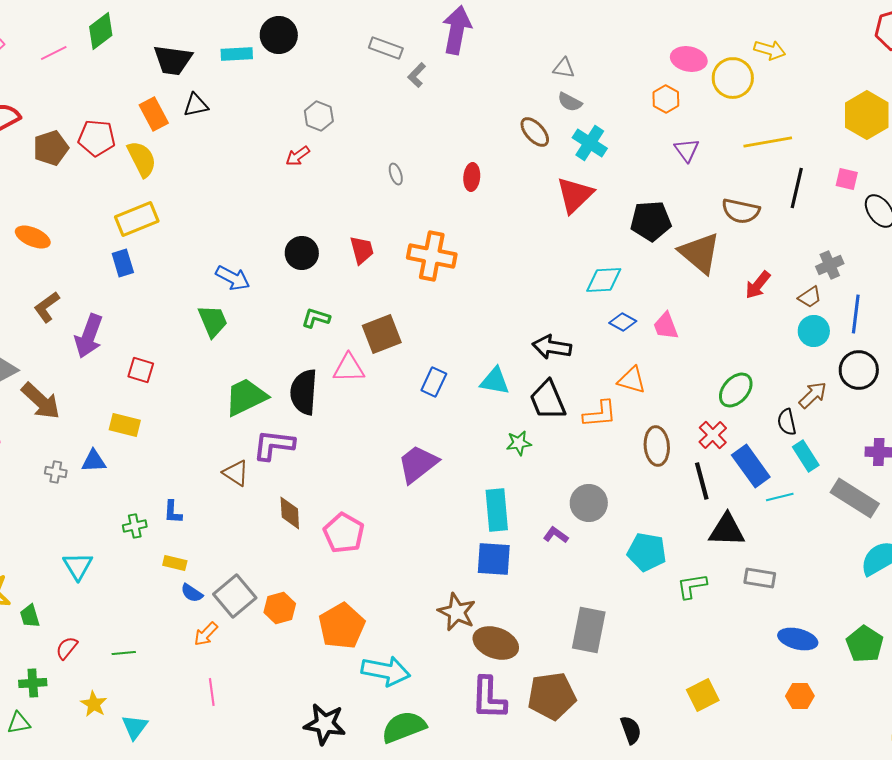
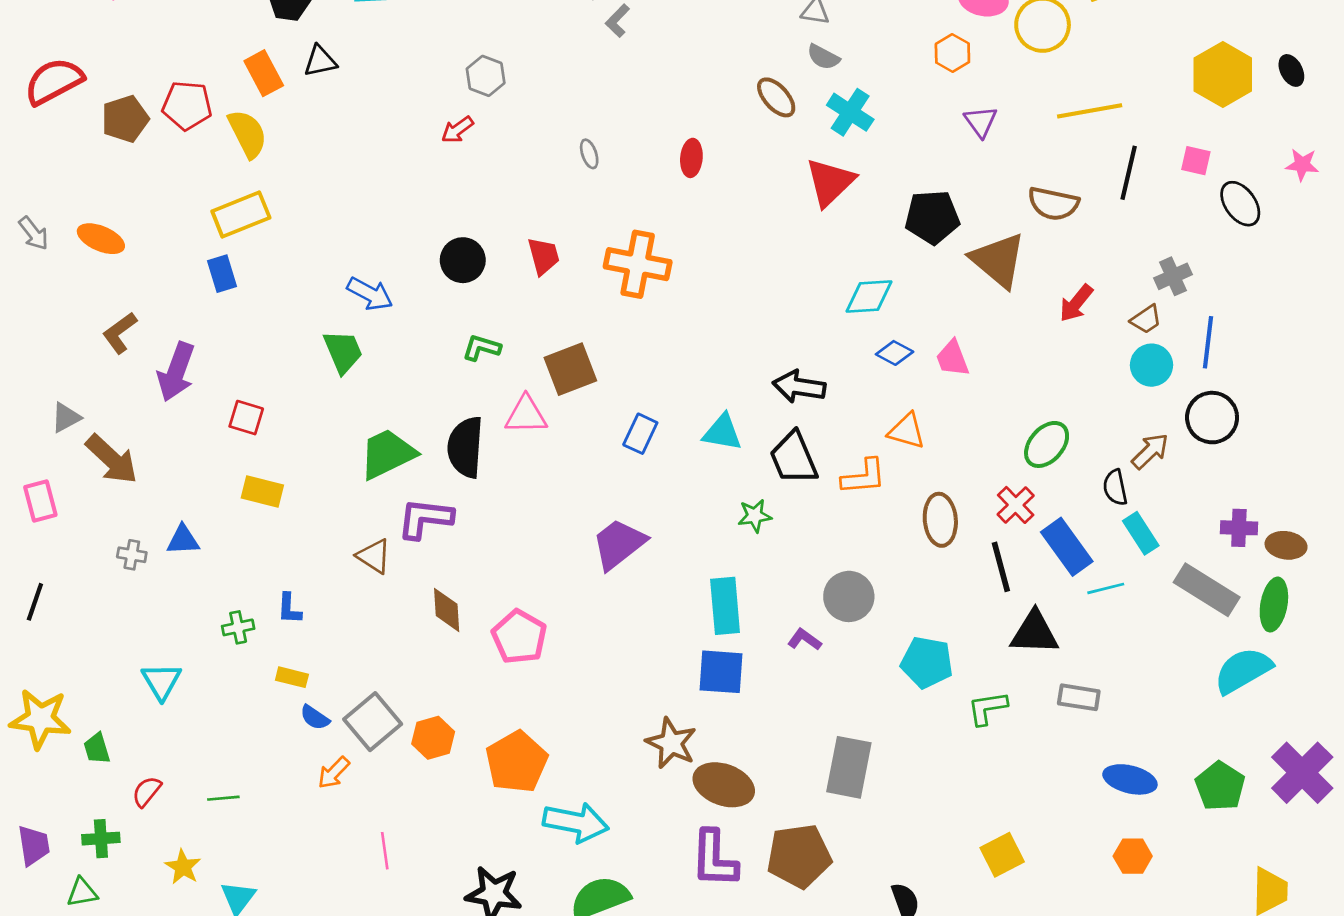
yellow rectangle: (125, 425) -> (262, 492), moved
pink line: (212, 692) -> (385, 851), moved

